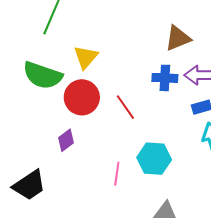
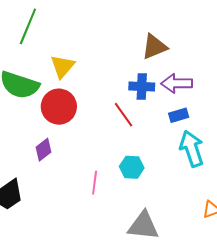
red line: (125, 107) -> (123, 115), moved
cyan hexagon: (154, 159) -> (132, 167), size x0.7

